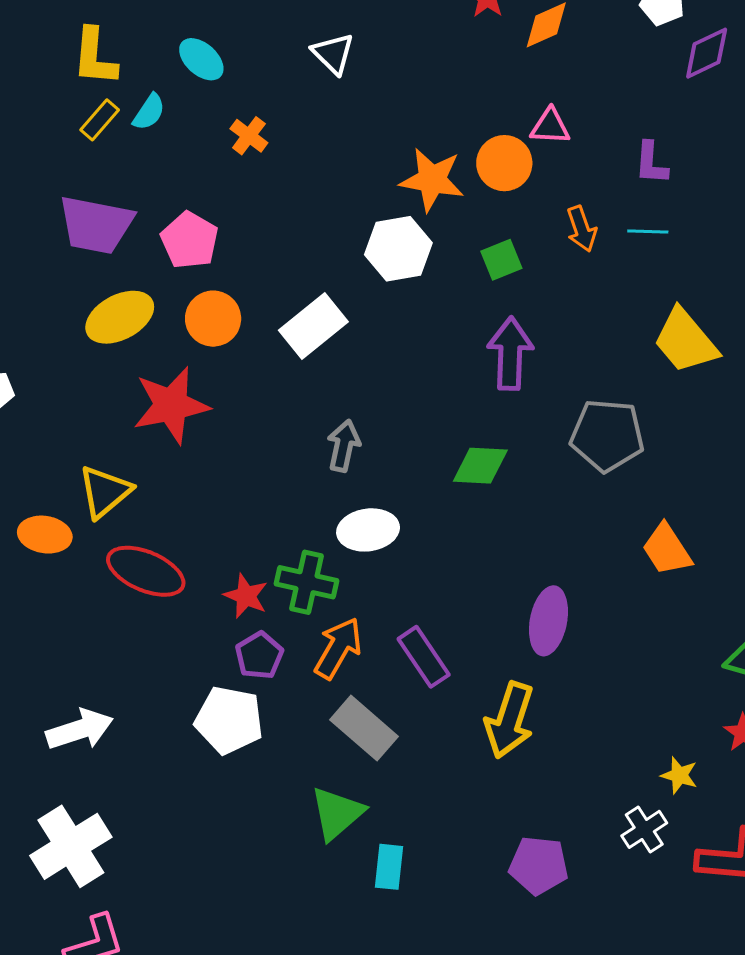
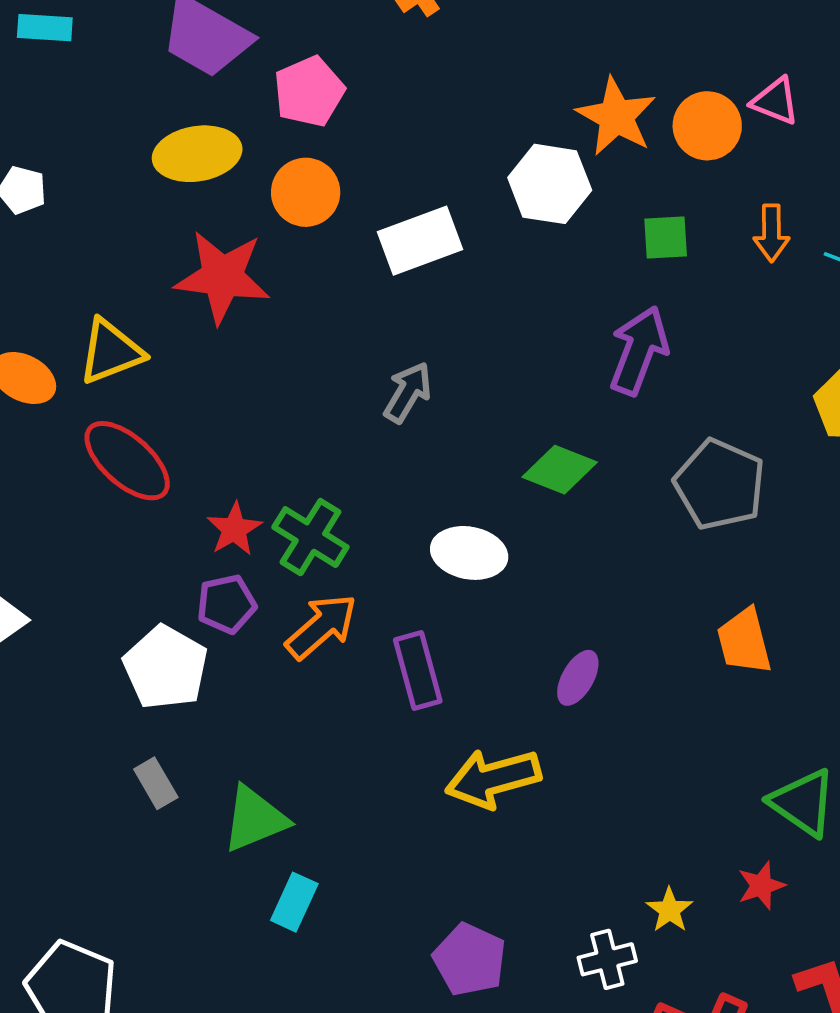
white ellipse: (368, 530) -> (469, 553), moved
purple ellipse: (548, 621) -> (578, 678), size x0.7
yellow arrow: (510, 720) -> (493, 778), turned 38
gray rectangle: (364, 728) -> (156, 783), moved, size x0.6

